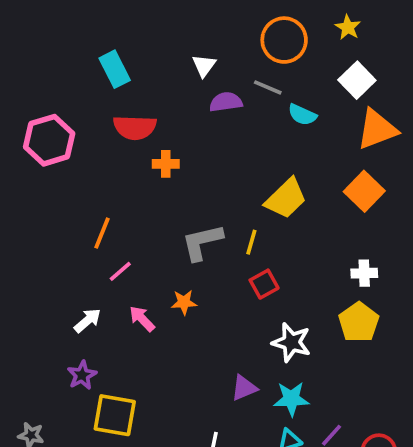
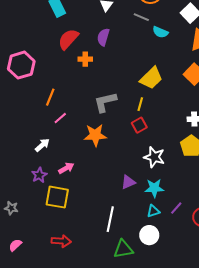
purple semicircle: (226, 102) -> (103, 37), moved, turned -66
red semicircle: (135, 127) -> (68, 39), turned 130
pink hexagon: (49, 140) -> (21, 65), moved
yellow line: (251, 242) -> (140, 104), moved
orange star: (184, 302) -> (95, 135), size x1.6
pink arrow: (142, 319) -> (66, 168), moved, turned 105

